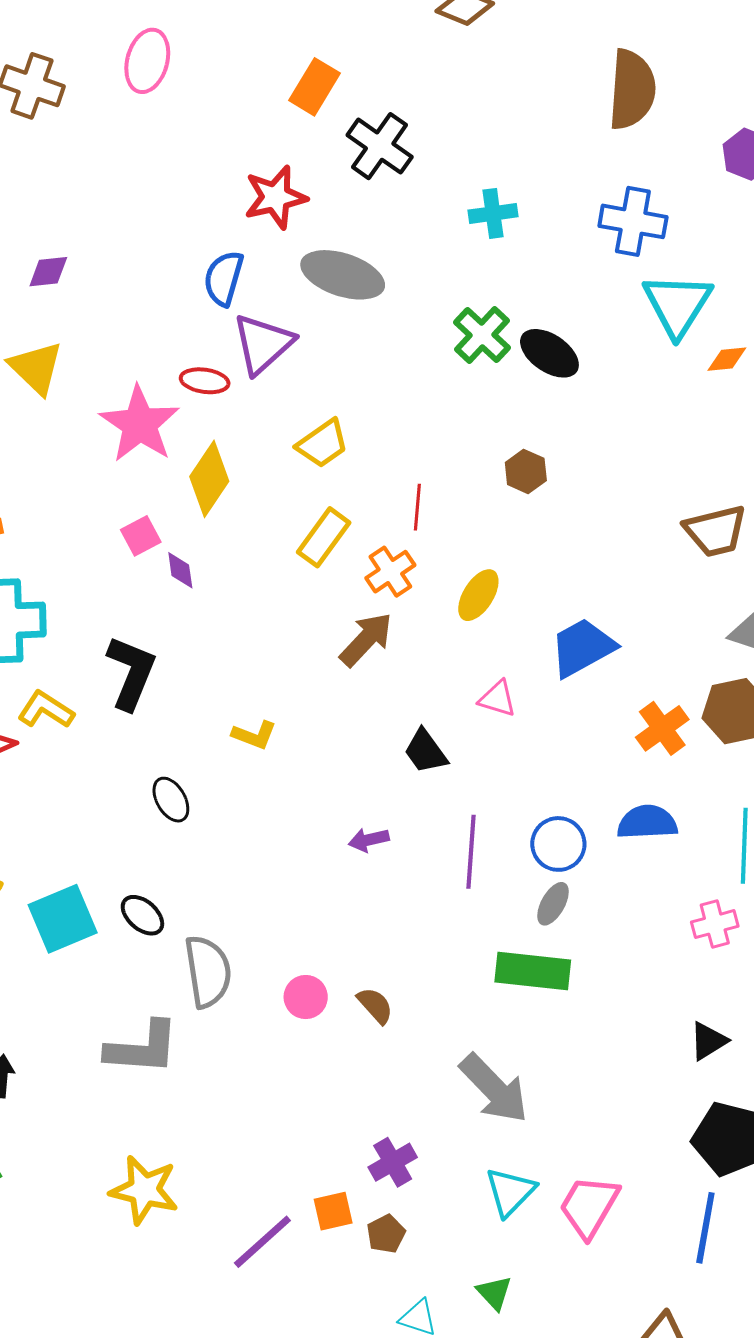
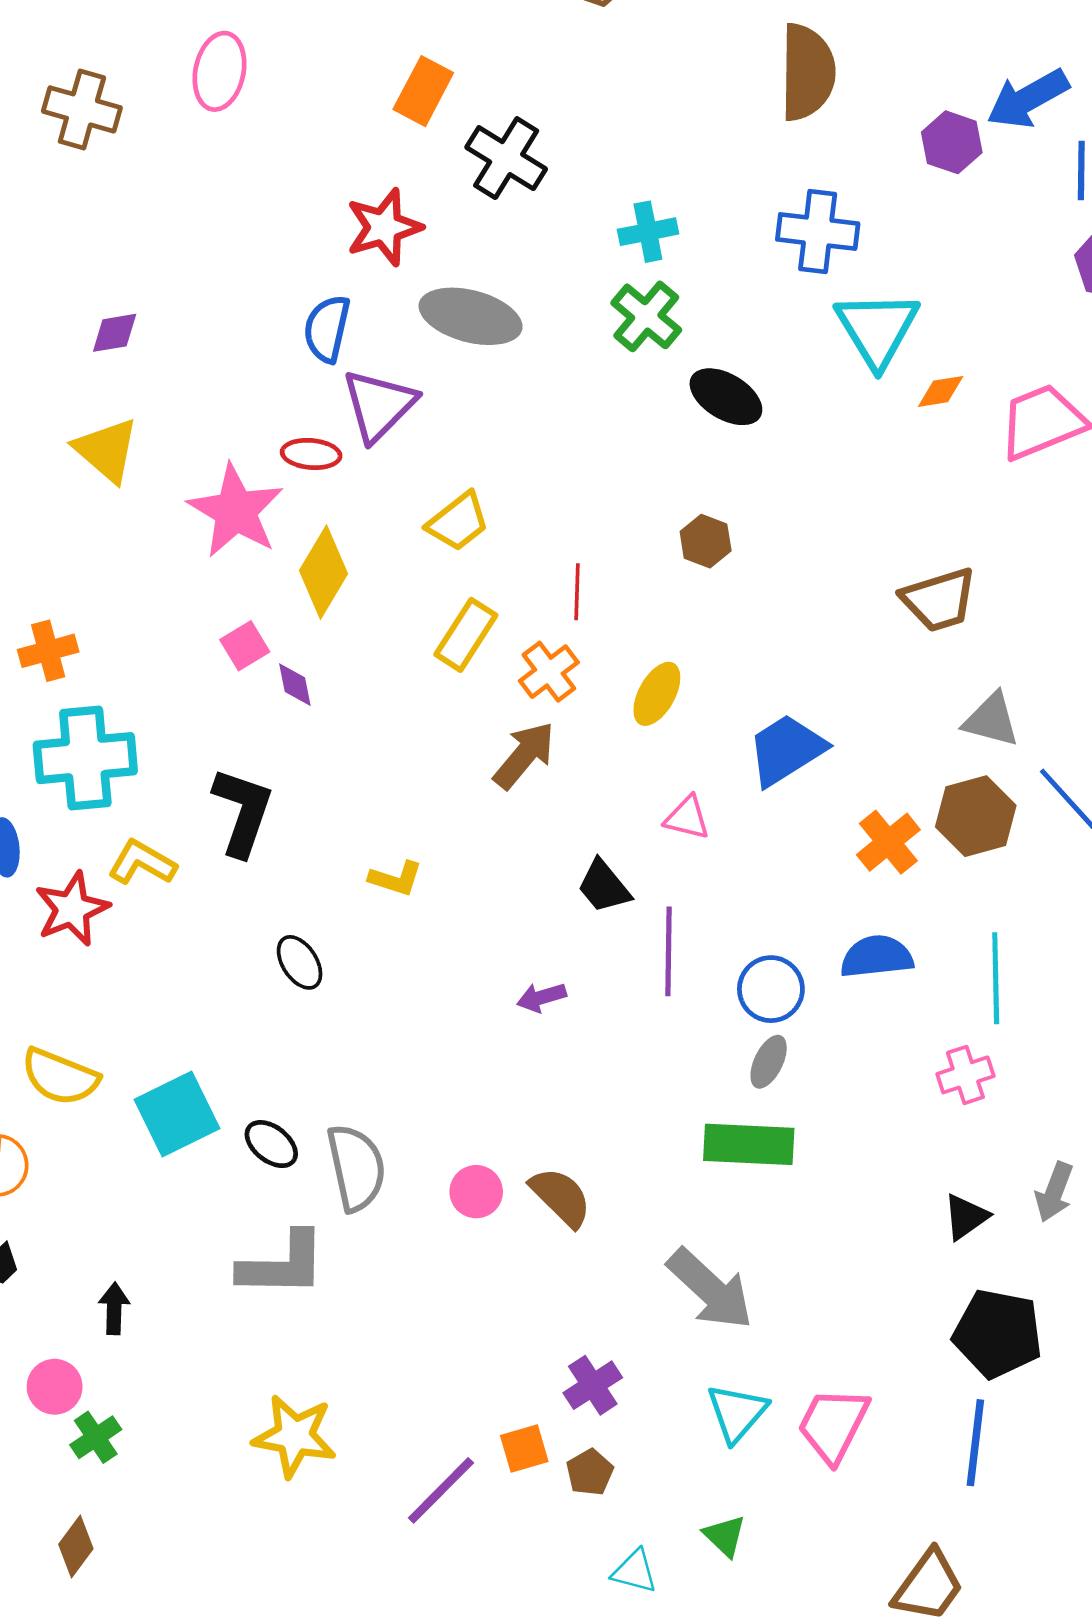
green cross: (482, 335) -> (646, 316), moved
purple line: (471, 852) -> (669, 951), moved
black ellipse: (142, 915) -> (271, 1144), moved
brown semicircle: (375, 1005) -> (561, 1197), size x1.4

